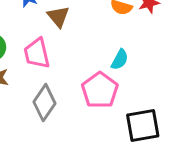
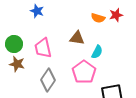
brown triangle: (58, 16) -> (77, 38), moved, turned -42

